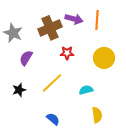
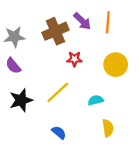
purple arrow: (74, 19) -> (82, 21), turned 30
gray star: (13, 33) -> (14, 37), turned -30
purple semicircle: (26, 58) -> (13, 66), moved, turned -70
black star: (19, 90) -> (21, 100), size x1.5

